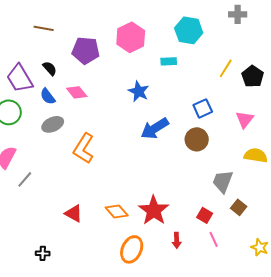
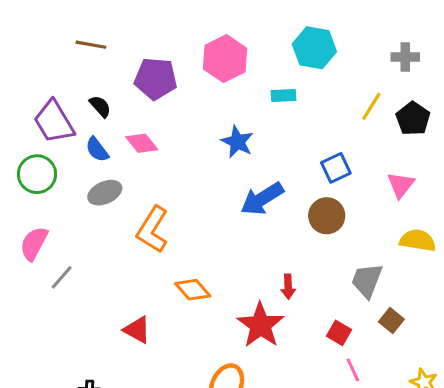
gray cross: (238, 14) -> (405, 57), moved
orange diamond: (117, 211) -> (193, 290), moved
red arrow: (177, 240) -> (288, 287), moved

